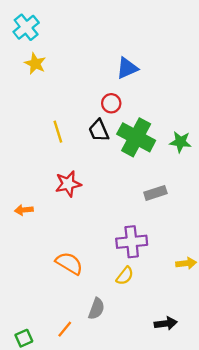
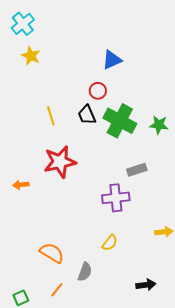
red star: (68, 184) -> (60, 162), size x1.4
purple cross: (132, 242) -> (116, 198), moved
orange semicircle: (69, 263) -> (52, 253), moved

